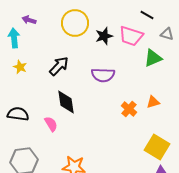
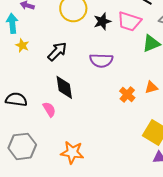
yellow star: (20, 67) -> (22, 45), moved

